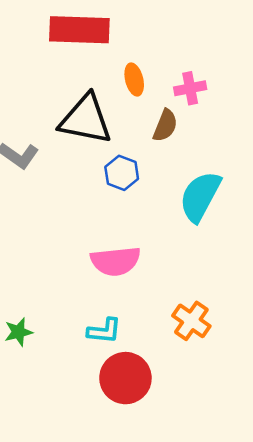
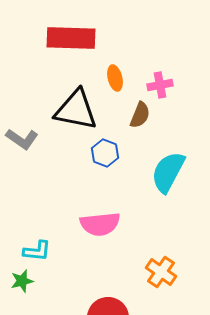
cyan L-shape: (104, 331) -> (37, 251), moved

